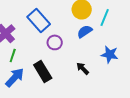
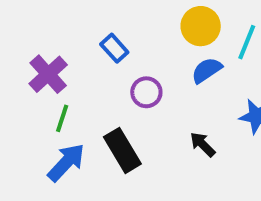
blue rectangle: (39, 20) -> (114, 48), size x0.6

